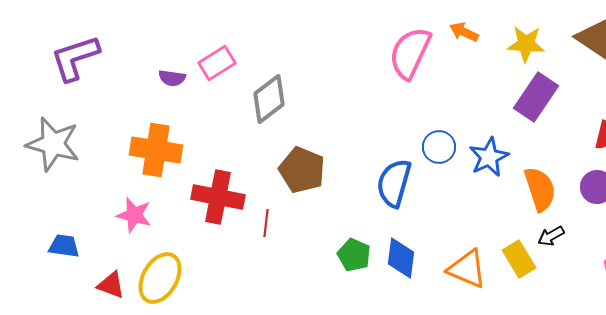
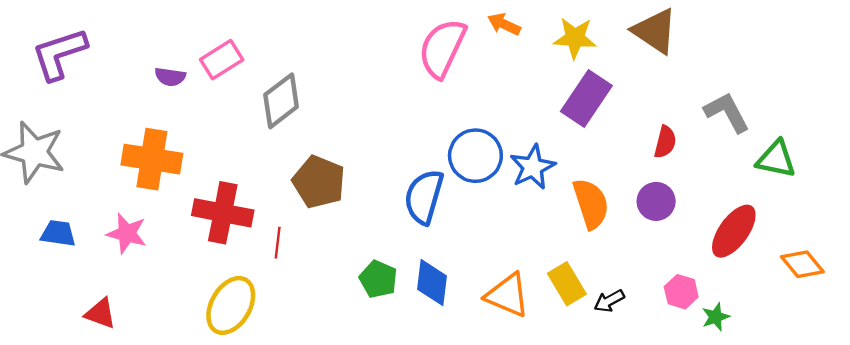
blue circle: (439, 147) -> (475, 156), size x1.4
black arrow: (551, 236) -> (609, 301), moved
blue trapezoid: (64, 246) -> (58, 233), moved
yellow ellipse: (160, 278) -> (231, 305), moved

